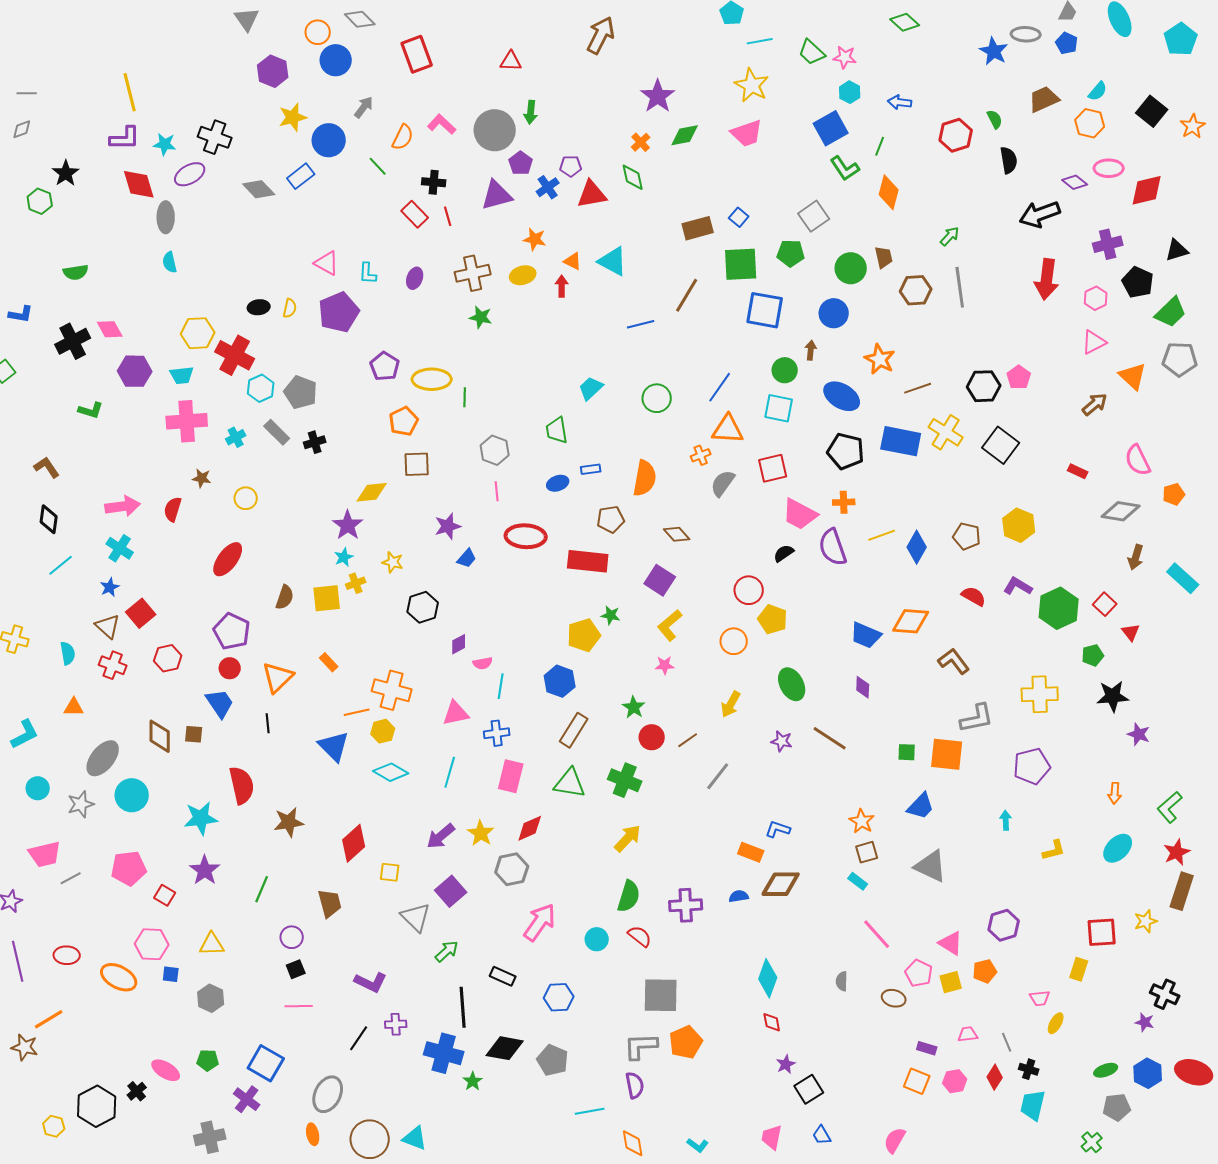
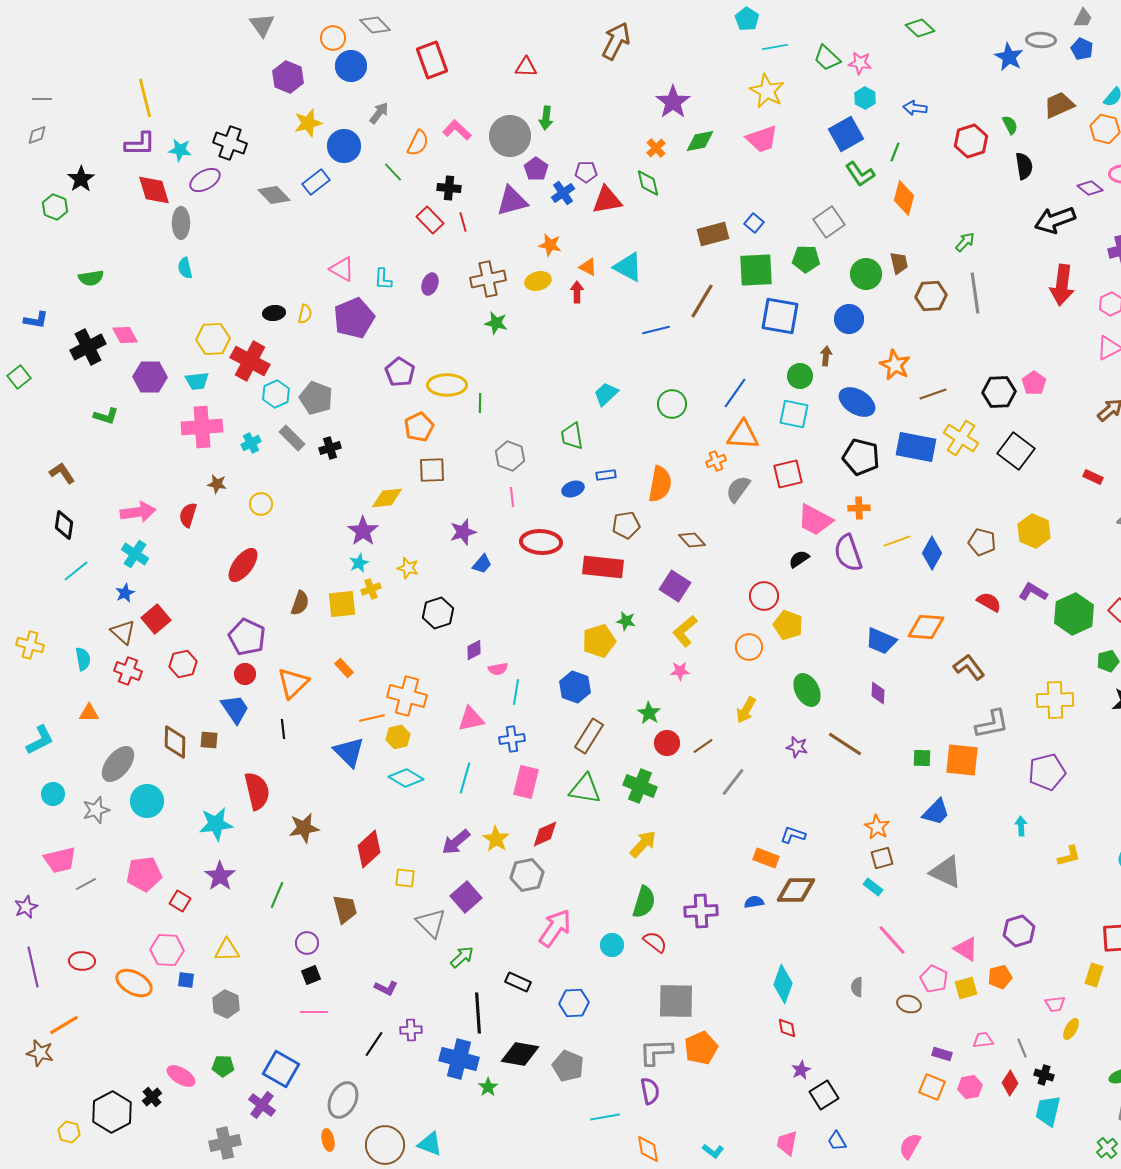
purple L-shape: (371, 982) -> (386, 988), size x0.7

